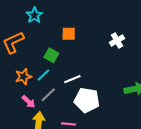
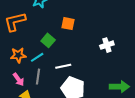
white cross: (117, 40) -> (107, 45), moved
gray line: (48, 95) -> (38, 77), turned -49

